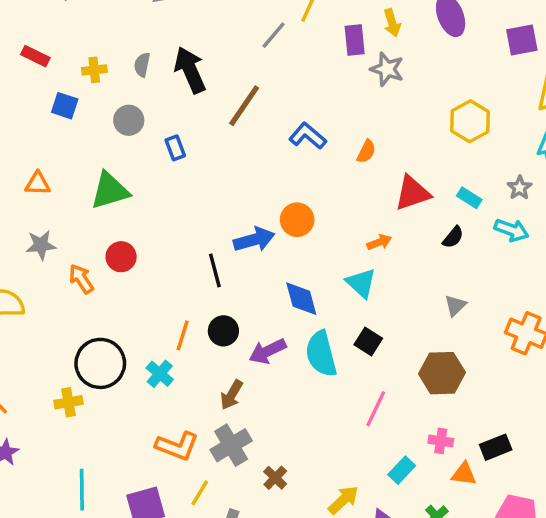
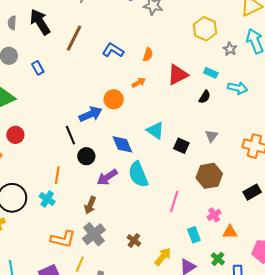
gray star: (519, 188) -> (230, 49), moved
orange arrow: (379, 242) -> (139, 82), moved
black circle: (223, 331) -> (86, 156), moved
black square: (368, 342) -> (181, 146), moved
pink cross: (441, 441) -> (214, 215), turned -32
black rectangle: (496, 447) -> (252, 192), moved
cyan rectangle: (402, 470) -> (194, 235), turned -56
brown cross: (275, 478) -> (134, 240), moved

